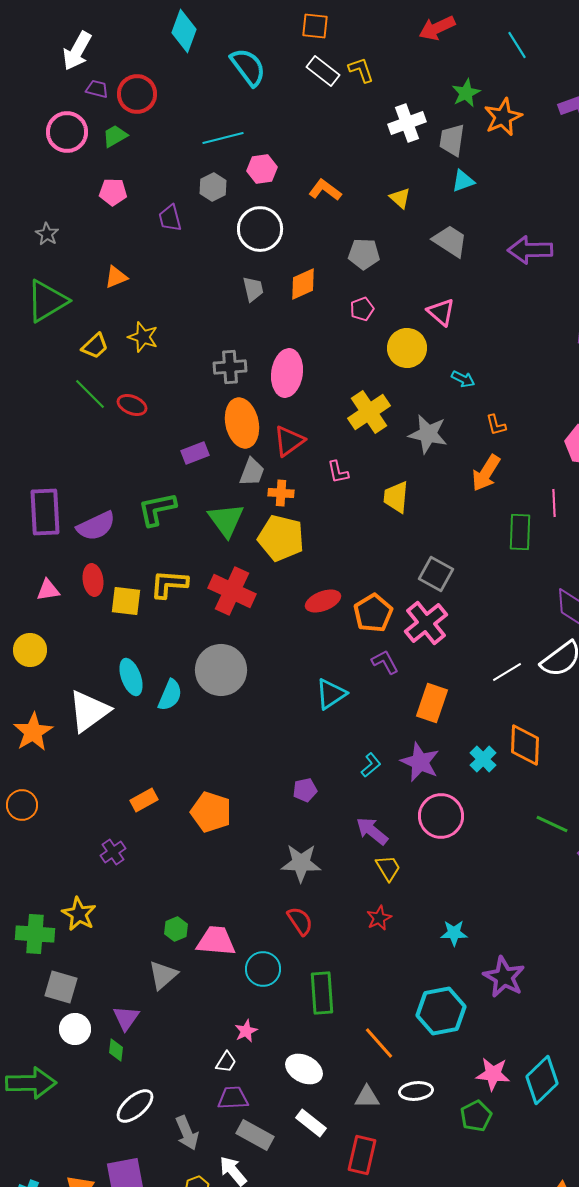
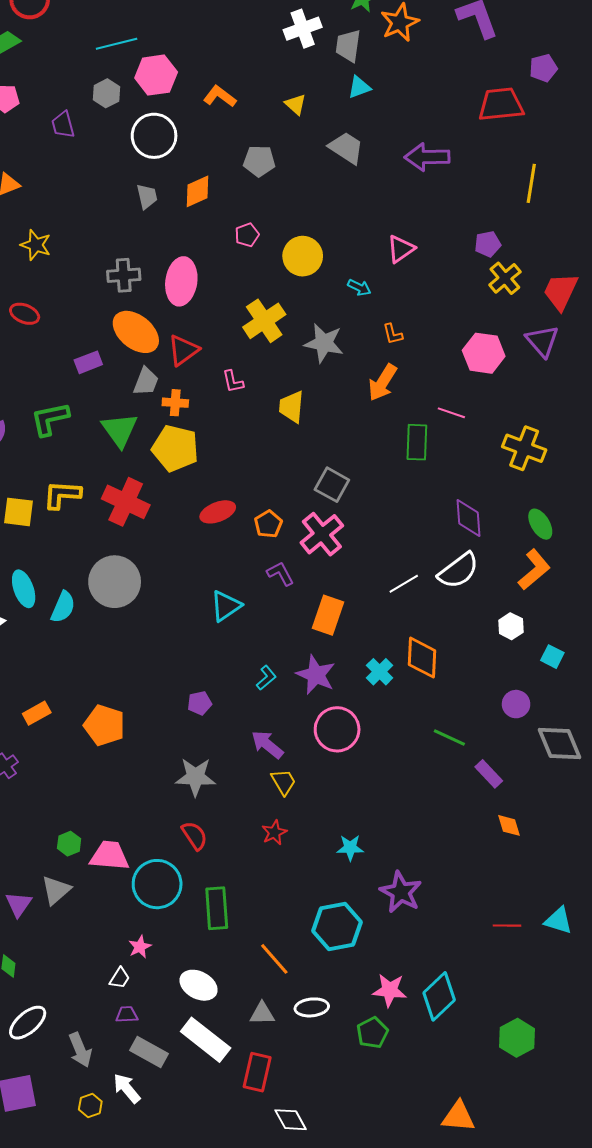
pink hexagon: (262, 169) -> (156, 75), size x1.4
pink pentagon: (362, 309) -> (247, 235), moved
pink triangle: (441, 312) -> (401, 249), moved, turned 44
orange ellipse: (242, 423) -> (136, 332), turned -39
pink line: (554, 503) -> (451, 413), turned -68
orange pentagon: (373, 613) -> (268, 524), size x0.7
cyan circle: (263, 969) -> (157, 884), size x1.4
purple triangle: (126, 1018) -> (19, 904), moved
purple trapezoid: (233, 1098) -> (127, 1014), size x0.7
white rectangle: (311, 1123) -> (206, 1040), size x1.6

